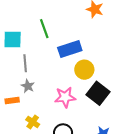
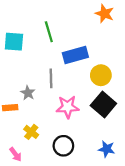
gray line: (25, 63) -> (51, 78), moved
yellow circle: (84, 70) -> (101, 75), moved

